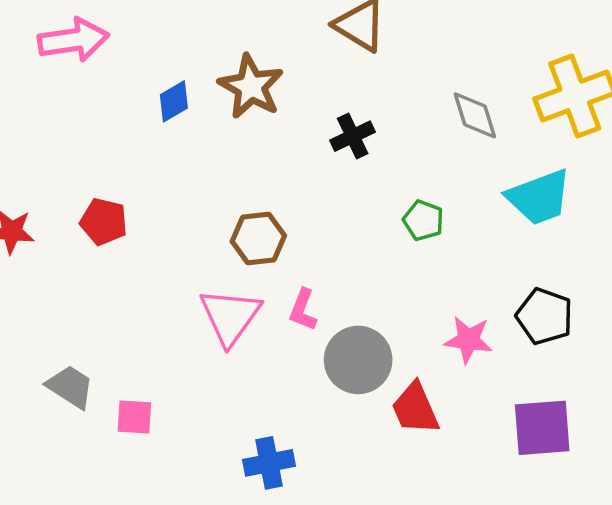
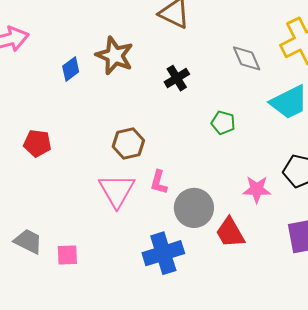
blue cross: (269, 463) -> (163, 253), moved, size x1.4

